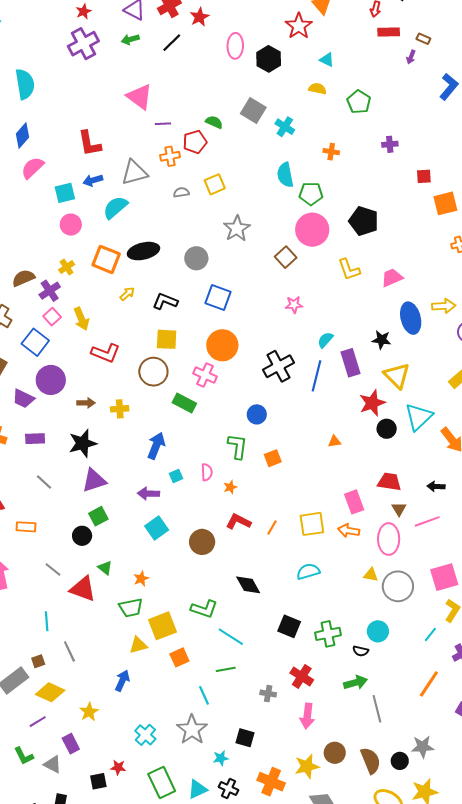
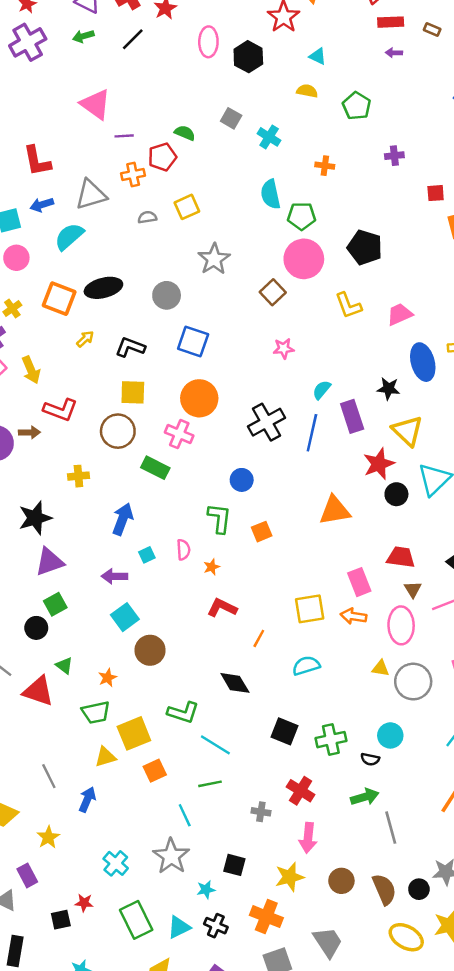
purple arrow: (411, 57) -> (394, 53), moved, turned 72
gray square: (253, 111) -> (231, 118), size x0.7
brown arrow: (86, 403) -> (29, 432), moved
orange triangle: (335, 441) -> (335, 510), size x2.0
orange line: (272, 528) -> (259, 638), moved
brown circle: (202, 542) -> (150, 650), moved
gray line: (69, 651) -> (49, 776), moved
yellow star: (307, 766) -> (290, 877), moved

